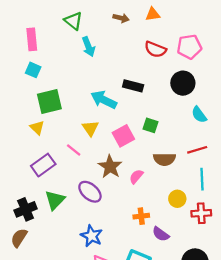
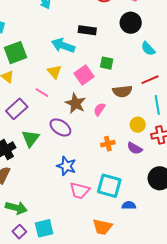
purple semicircle: (161, 234) -> (135, 148), moved

